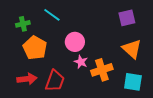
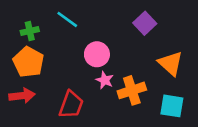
purple square: (127, 18) -> (145, 23), moved, turned -30
orange pentagon: (35, 48) -> (28, 62), moved
red arrow: (27, 79) -> (22, 96), moved

